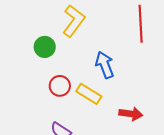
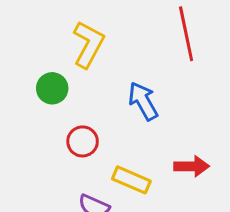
yellow rectangle: (89, 94) -> (131, 180), moved

